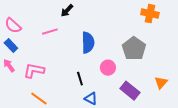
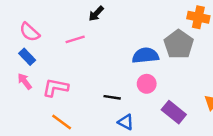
blue semicircle: (88, 43) -> (145, 55), moved, turned -95
gray pentagon: (134, 49) -> (179, 44), moved
black line: (80, 79) -> (112, 97), turned -64

